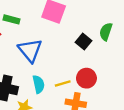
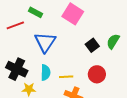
red circle: (86, 78) -> (97, 74), moved

